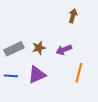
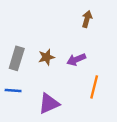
gray rectangle: (14, 49) -> (17, 58), turned -48
purple triangle: (37, 75) -> (49, 104), moved

